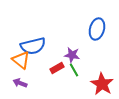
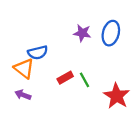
blue semicircle: (33, 46) -> (38, 53), size x0.7
purple star: (72, 55) -> (82, 33), moved

